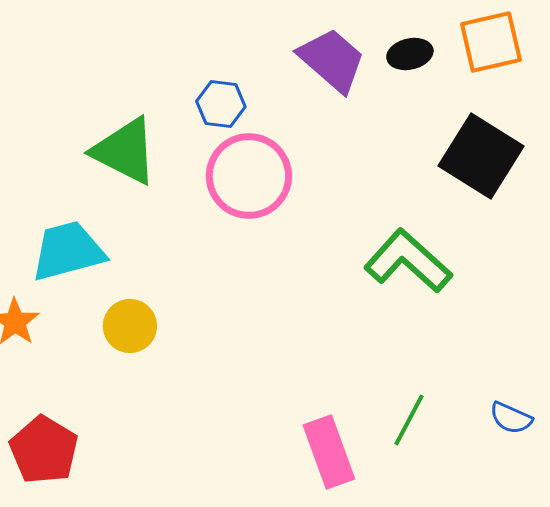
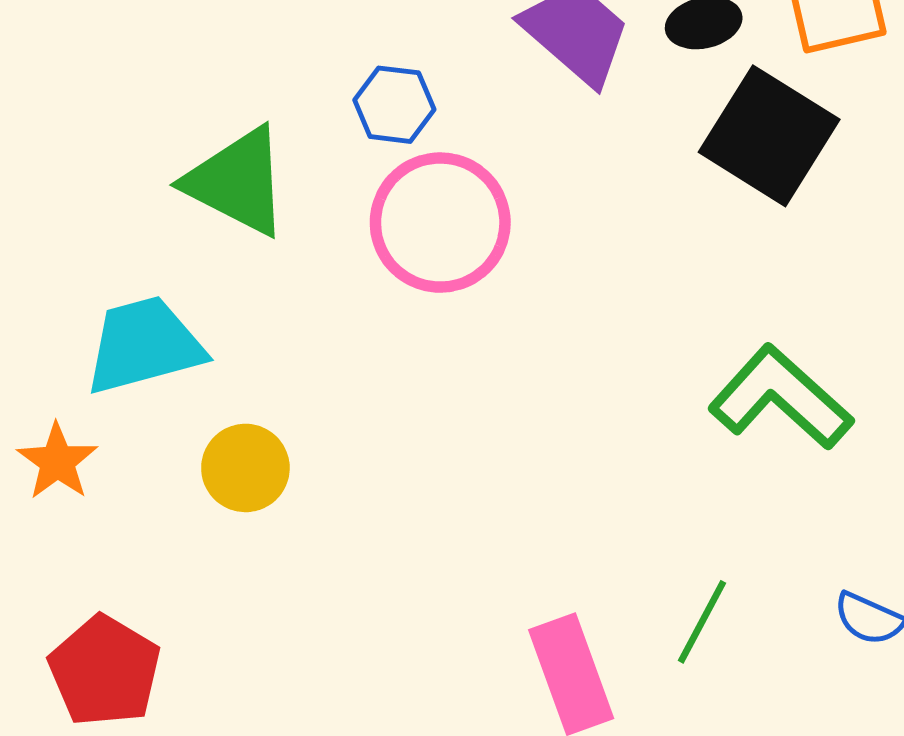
black square: (481, 156) -> (769, 136), moved
green L-shape: (408, 261) -> (781, 398), moved

